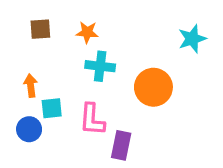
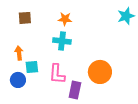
orange star: (87, 32) -> (65, 19), moved
cyan star: (192, 39) -> (126, 16), moved
orange circle: (153, 87) -> (100, 72), moved

